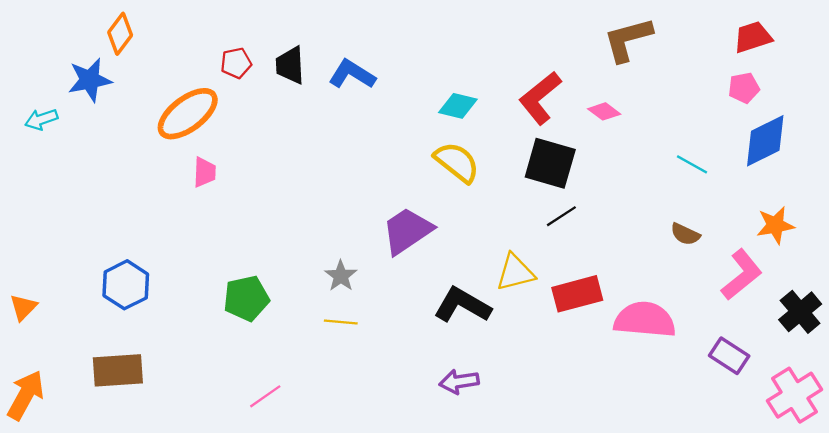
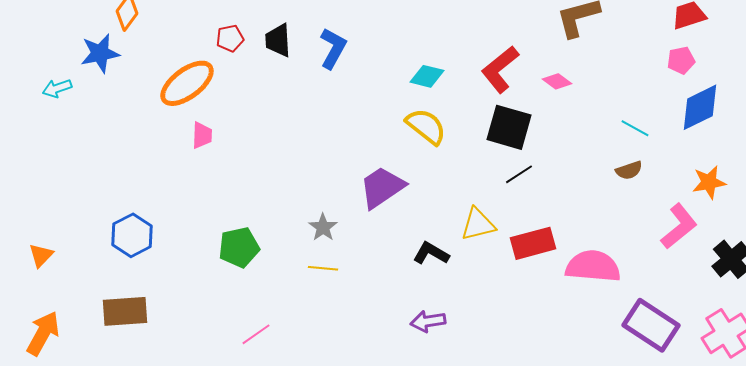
blue L-shape: (352, 74) -> (333, 48), turned 87
brown semicircle: (685, 234) -> (629, 170), moved, turned -44
black L-shape: (462, 305) -> (431, 253), size x0.7
purple rectangle: (729, 356) -> (651, 325), moved, size x1.6

